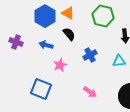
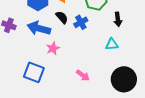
blue arrow: (46, 45) -> (39, 28), size x1.6
blue cross: (90, 55) -> (81, 22), moved

